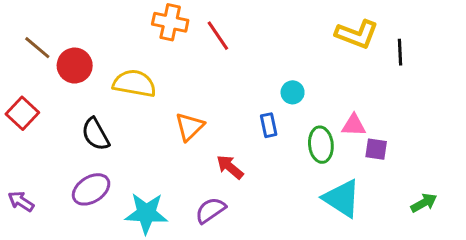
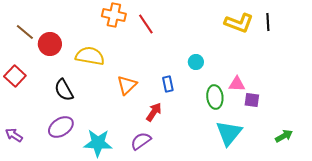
black line: (400, 52) -> (268, 22), moved
blue rectangle: (269, 125) -> (168, 84), moved
red arrow: (230, 167) -> (154, 112), turned 84
cyan triangle: (342, 198) -> (229, 133), turned 36

